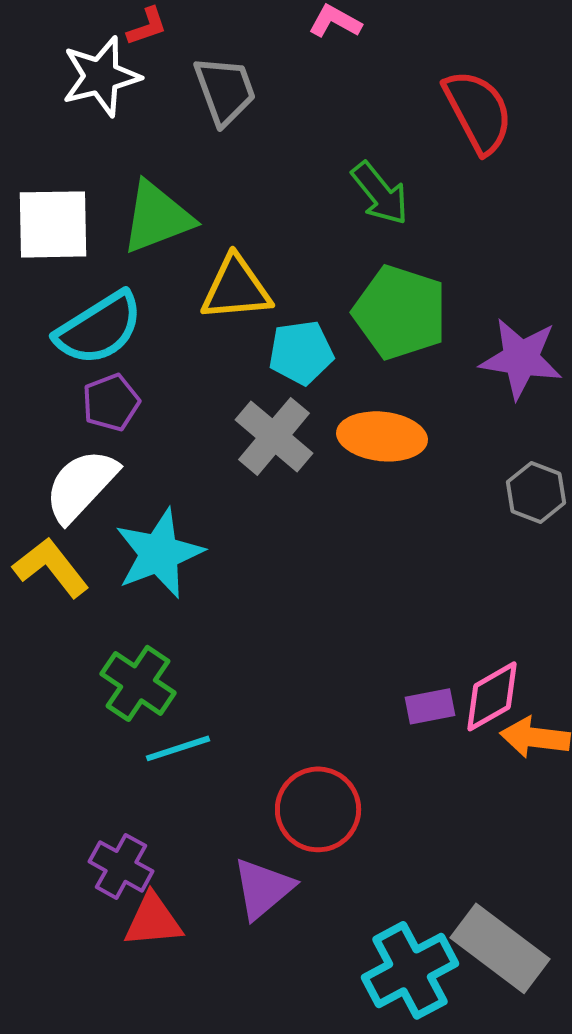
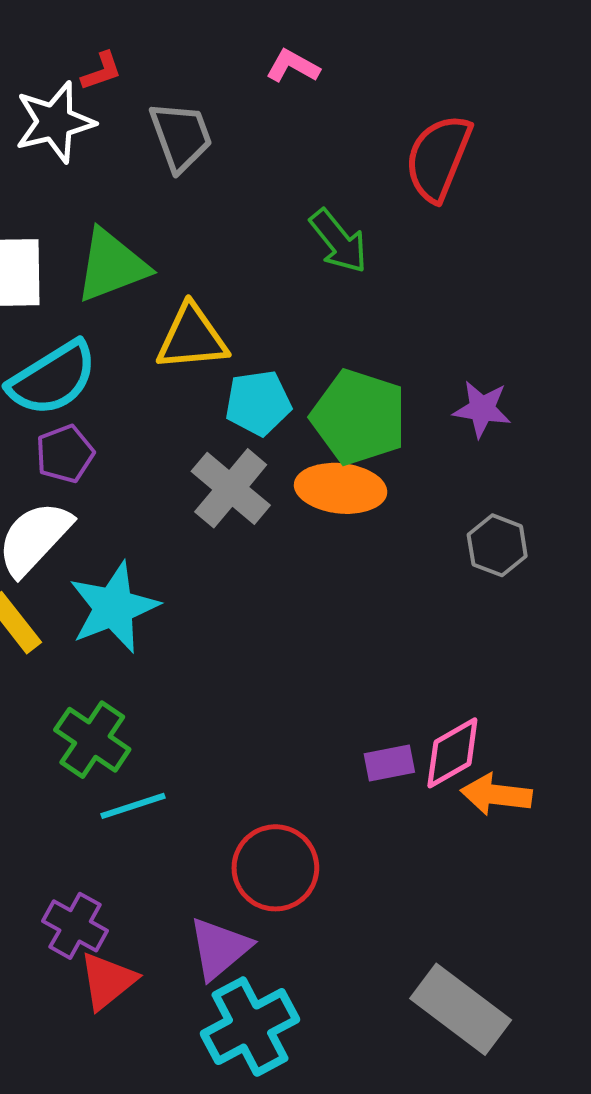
red semicircle: (478, 111) -> (438, 158), turned -130
green pentagon: (400, 312) -> (359, 417), moved
purple star: (521, 358) -> (482, 409), size x0.7
red triangle: (153, 920) -> (108, 981), turned -34
cyan cross: (410, 970) -> (250, 1027), moved

